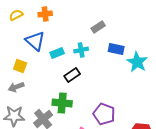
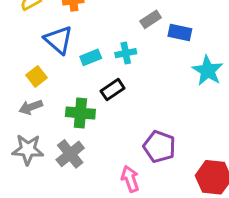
blue rectangle: (116, 49) -> (180, 33), moved
yellow square: (20, 66) -> (37, 76), turned 32
green cross: (62, 103) -> (80, 113), moved

